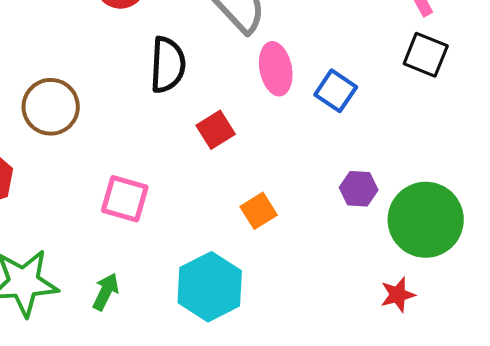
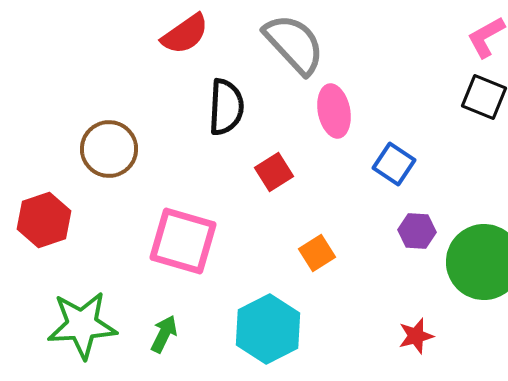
blue square: (336, 91) -> (394, 164), moved
pink square: (125, 199) -> (183, 241), size x1.4
red star: (398, 295) -> (416, 336), moved

